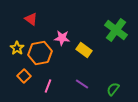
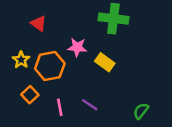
green cross: (116, 30) -> (113, 19), moved, turned -30
purple line: (82, 84) -> (90, 105), moved
pink line: (48, 86) -> (60, 107), turned -32

